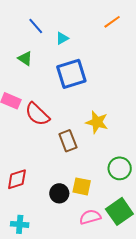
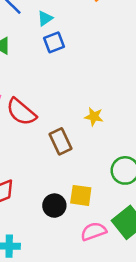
blue square: (71, 74) -> (54, 42), moved, size x0.6
yellow star: (97, 122) -> (94, 117), size x0.7

